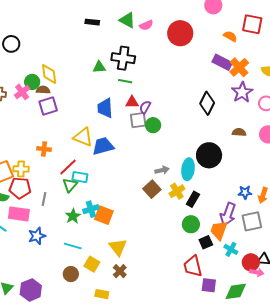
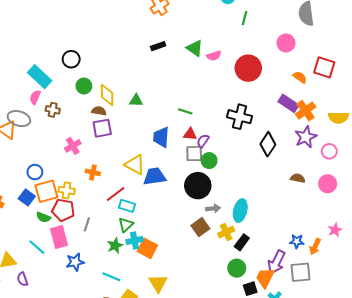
black rectangle: (92, 22) -> (158, 46), turned -32
black cross: (123, 58) -> (239, 117), moved
green triangle: (99, 67) -> (136, 100), moved
green circle: (32, 82) -> (84, 86), moved
pink cross: (22, 92) -> (73, 146), moved
black circle: (209, 155) -> (198, 186), moved
green triangle: (70, 185) -> (126, 225), moved
pink rectangle: (19, 214) -> (59, 237), turned 60

